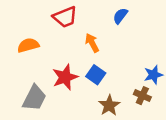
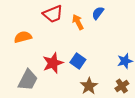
orange arrow: (92, 43) -> (78, 22), moved
brown cross: (142, 96) -> (122, 86), moved, turned 32

